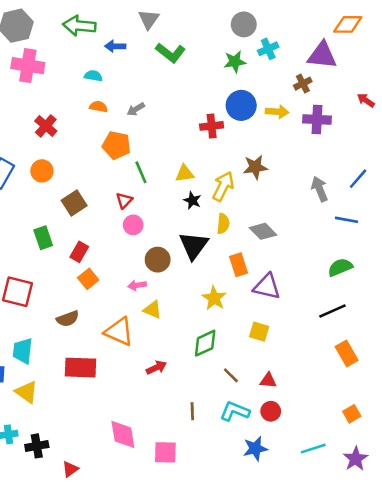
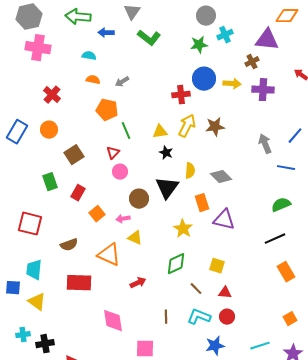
yellow arrow: (223, 186) -> (187, 126), moved
orange square: (88, 279) -> (97, 214), moved
yellow square: (259, 332) -> (217, 266), moved
pink diamond: (123, 434) -> (113, 321), moved

